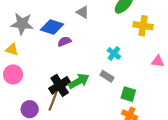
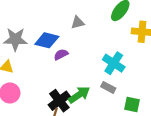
gray triangle: (83, 12) -> (78, 22), turned -40
cyan cross: (114, 54) -> (114, 63), size x1.5

